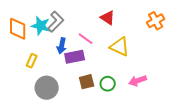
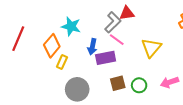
red triangle: (108, 18) -> (127, 13), moved, turned -42
gray L-shape: (56, 22) -> (113, 22), moved
orange diamond: (18, 29) -> (52, 46), moved, turned 40
yellow triangle: (120, 47) -> (151, 48), turned 45

